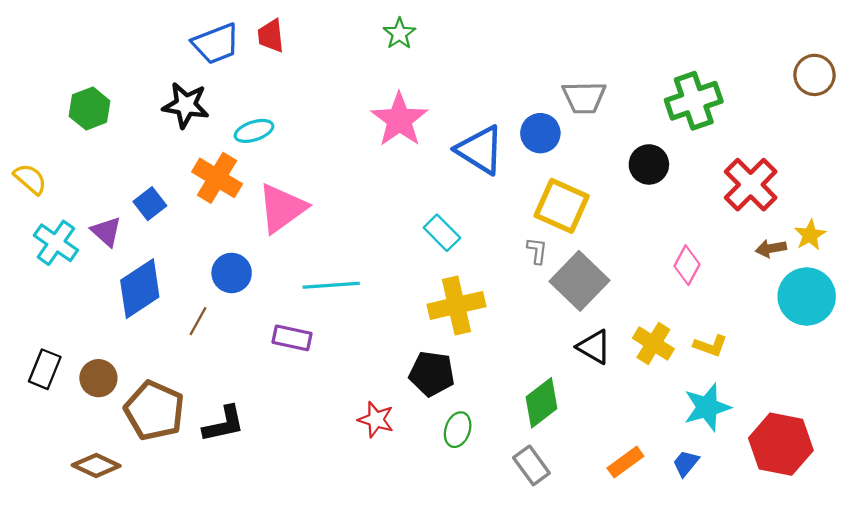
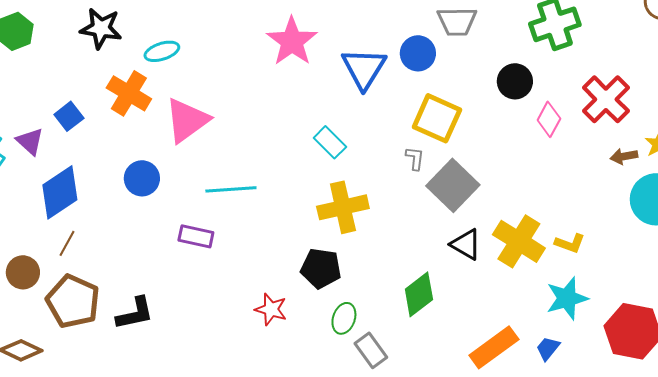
blue triangle: (480, 150) -> (364, 68), turned 30
pink diamond: (687, 265) -> (549, 119), moved
brown line: (198, 321) -> (67, 243), moved
yellow cross: (653, 343) -> (519, 241), size x1.4
orange rectangle: (625, 462) -> (494, 347), size x1.5
gray rectangle: (531, 465) -> (371, 350), moved

